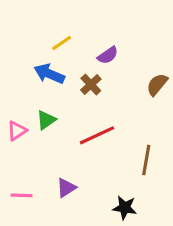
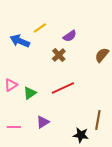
blue arrow: (49, 74) -> (20, 41), moved
green triangle: (46, 120) -> (30, 93), moved
brown line: (146, 160) -> (98, 120), moved

